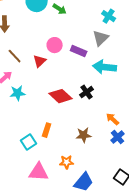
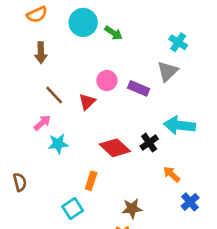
cyan arrow: (105, 67) -> (179, 125), moved
orange arrow: (113, 119) -> (172, 174), moved
orange rectangle: (47, 130) -> (91, 181), moved
brown star: (84, 135) -> (132, 209), moved

